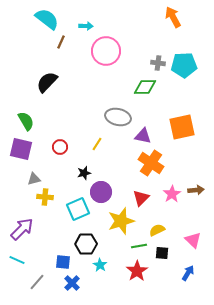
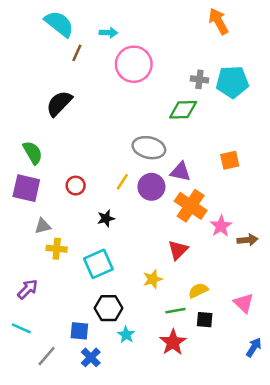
orange square: (182, 127) -> (230, 160), size x0.6
purple circle: (101, 192) -> (151, 187), moved
pink star: (172, 194) -> (221, 226), moved
yellow star: (121, 221) -> (153, 279), size x0.6
purple arrow: (22, 229) -> (28, 289), size x0.7
blue arrow: (188, 273) -> (254, 347), moved

